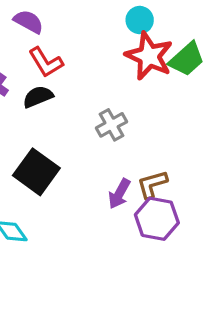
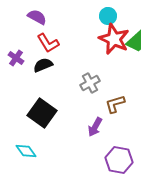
brown L-shape: (152, 184) -> (115, 104), moved
purple hexagon: (157, 219) -> (119, 160), moved

